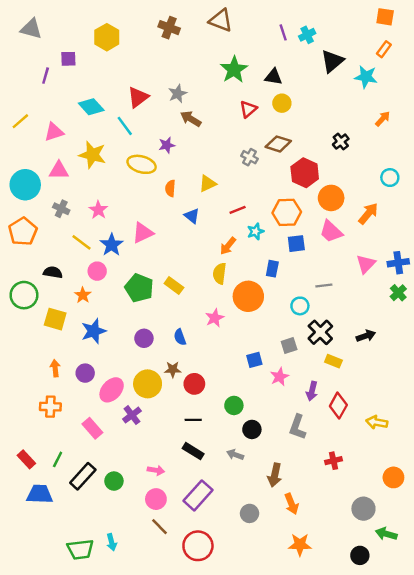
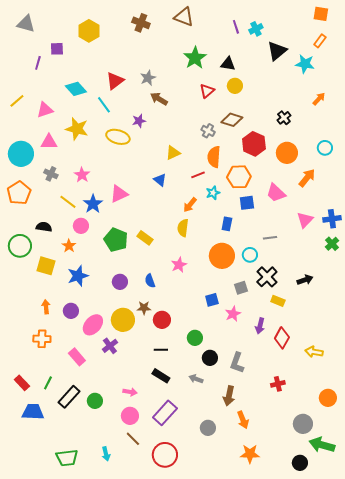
orange semicircle: (170, 188) -> (214, 157), moved, size x1.5
orange circle: (331, 198) -> (287, 153), moved
orange circle: (248, 296) -> (222, 256), moved
gray L-shape: (297, 427) -> (237, 363), moved
green arrow: (386, 534) -> (322, 445), size x1.4
cyan arrow: (112, 542) -> (106, 454), moved

